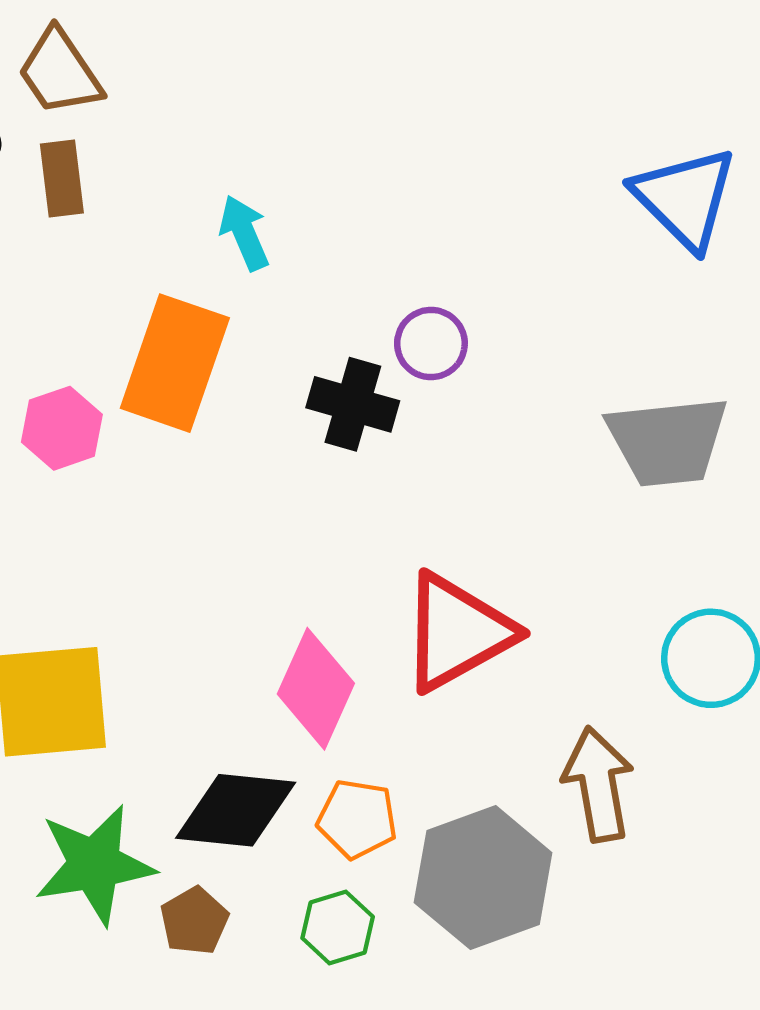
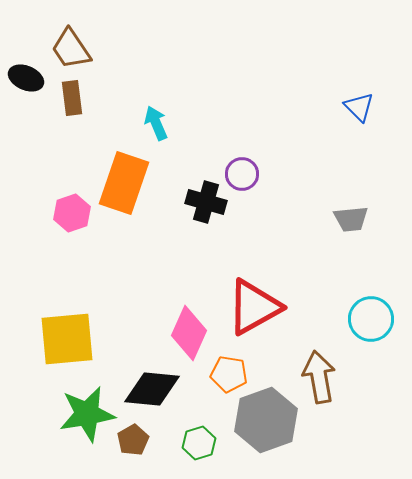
blue triangle: (685, 198) -> (359, 107), size x0.6
gray trapezoid: (668, 441) -> (351, 219), size x0.6
orange pentagon: (357, 819) -> (229, 374), moved

